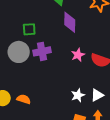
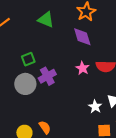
purple diamond: (70, 22) -> (82, 37), moved
orange semicircle: (24, 99) -> (45, 127), turned 56

